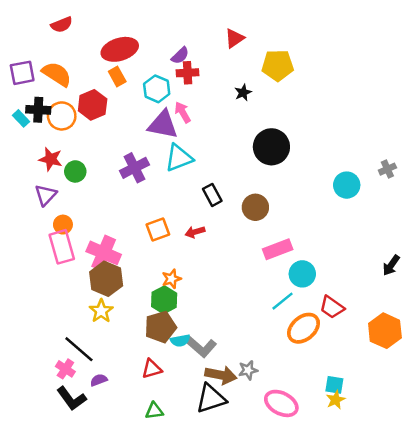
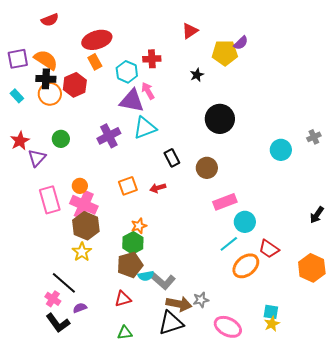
purple semicircle: (180, 56) -> (241, 43), moved
black cross: (38, 110) -> (46, 79), moved
red star: (51, 159) -> (20, 141), moved, turned 30
orange circle: (63, 225) -> (80, 186), moved

